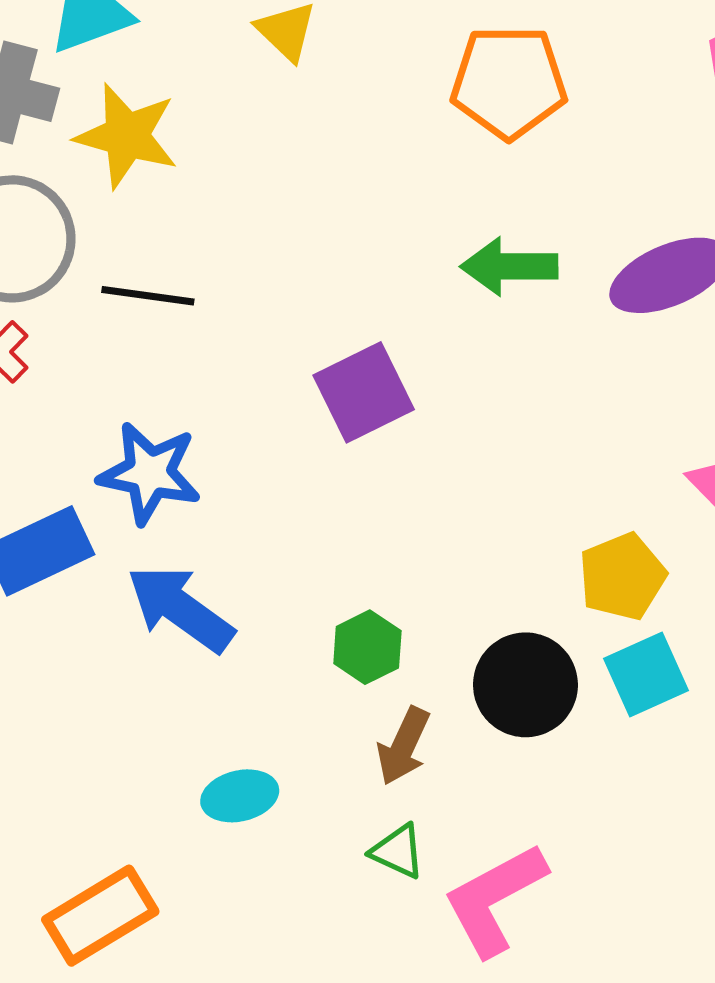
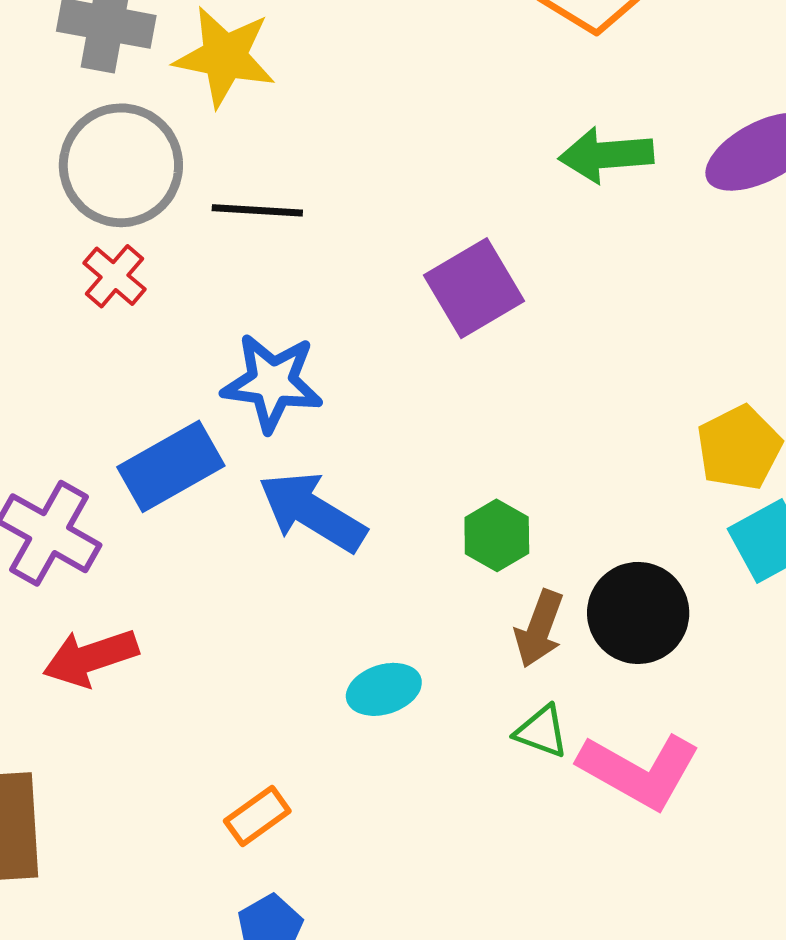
black circle: (525, 685) -> (638, 613), moved
pink L-shape: (495, 899) -> (639, 771), turned -118
orange rectangle: (100, 916) -> (257, 816), size x0.6

